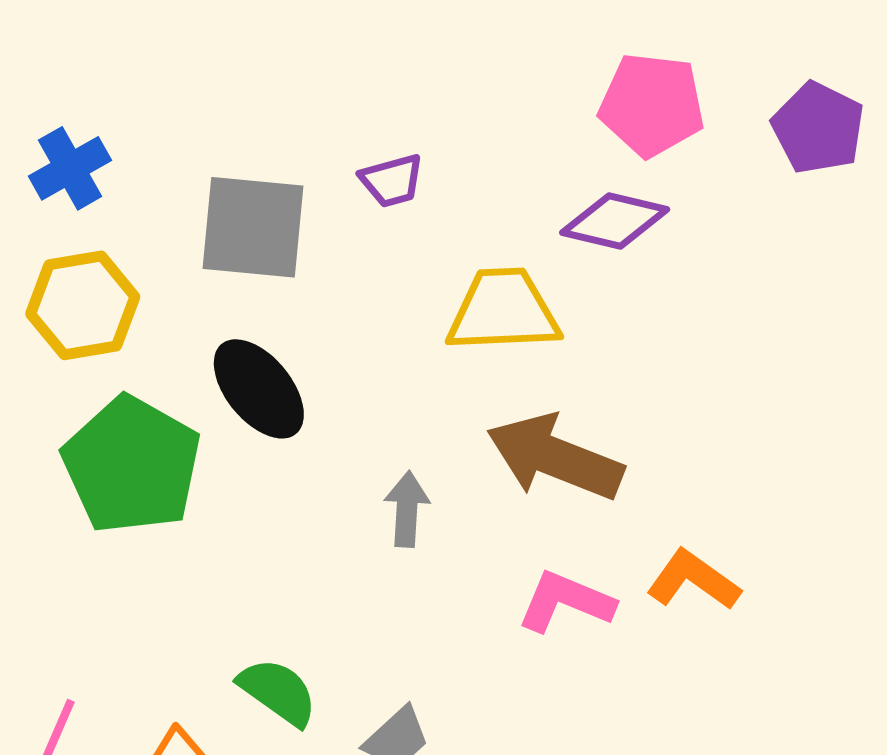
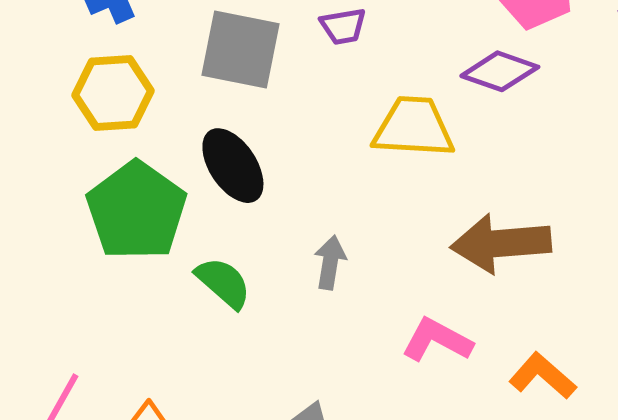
brown arrow: (555, 457) -> (501, 243), moved, turned -32
orange L-shape: (693, 580) -> (543, 376), moved
green semicircle: (278, 692) -> (223, 283), moved

